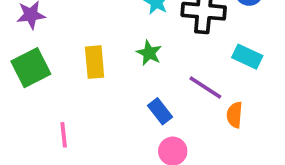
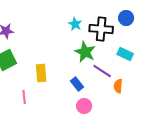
green star: (149, 53) -> (85, 52), moved, size x1.5
yellow rectangle: (95, 62) -> (41, 73), moved

